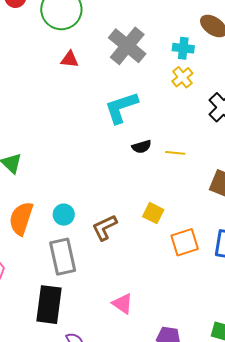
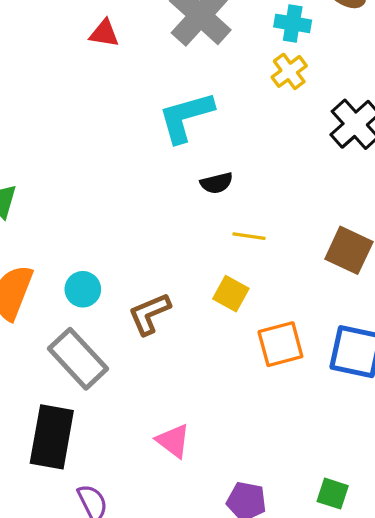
yellow line: (175, 153) -> (249, 236), moved
gray rectangle: (63, 257) -> (78, 359), turned -33

